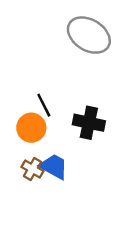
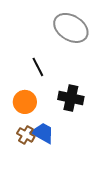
black line: (44, 105) -> (38, 67), moved

